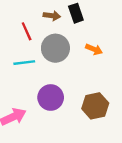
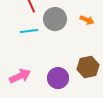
purple circle: (51, 97) -> (58, 78), moved

